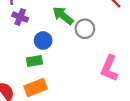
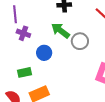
green rectangle: (34, 61) -> (24, 72), moved

